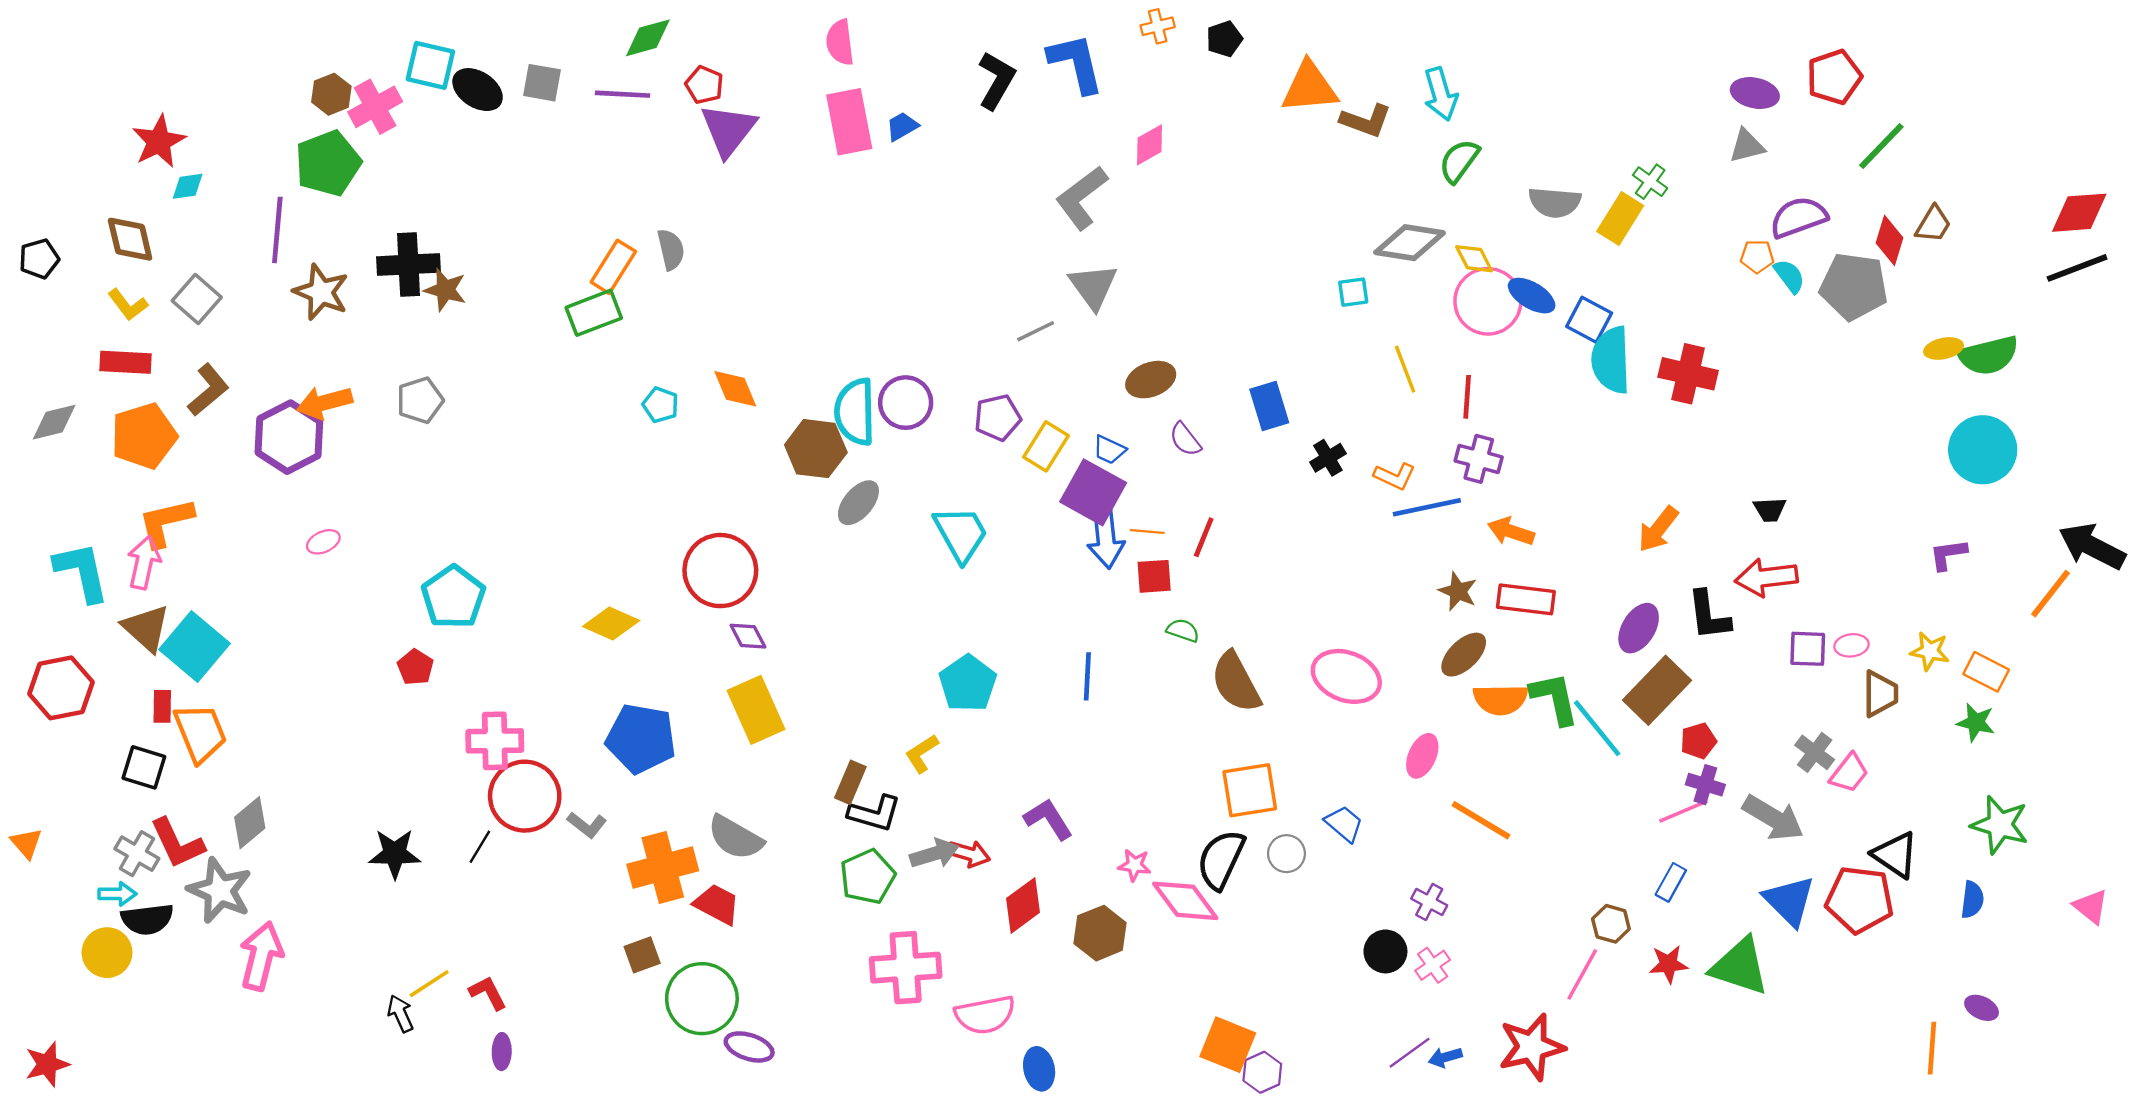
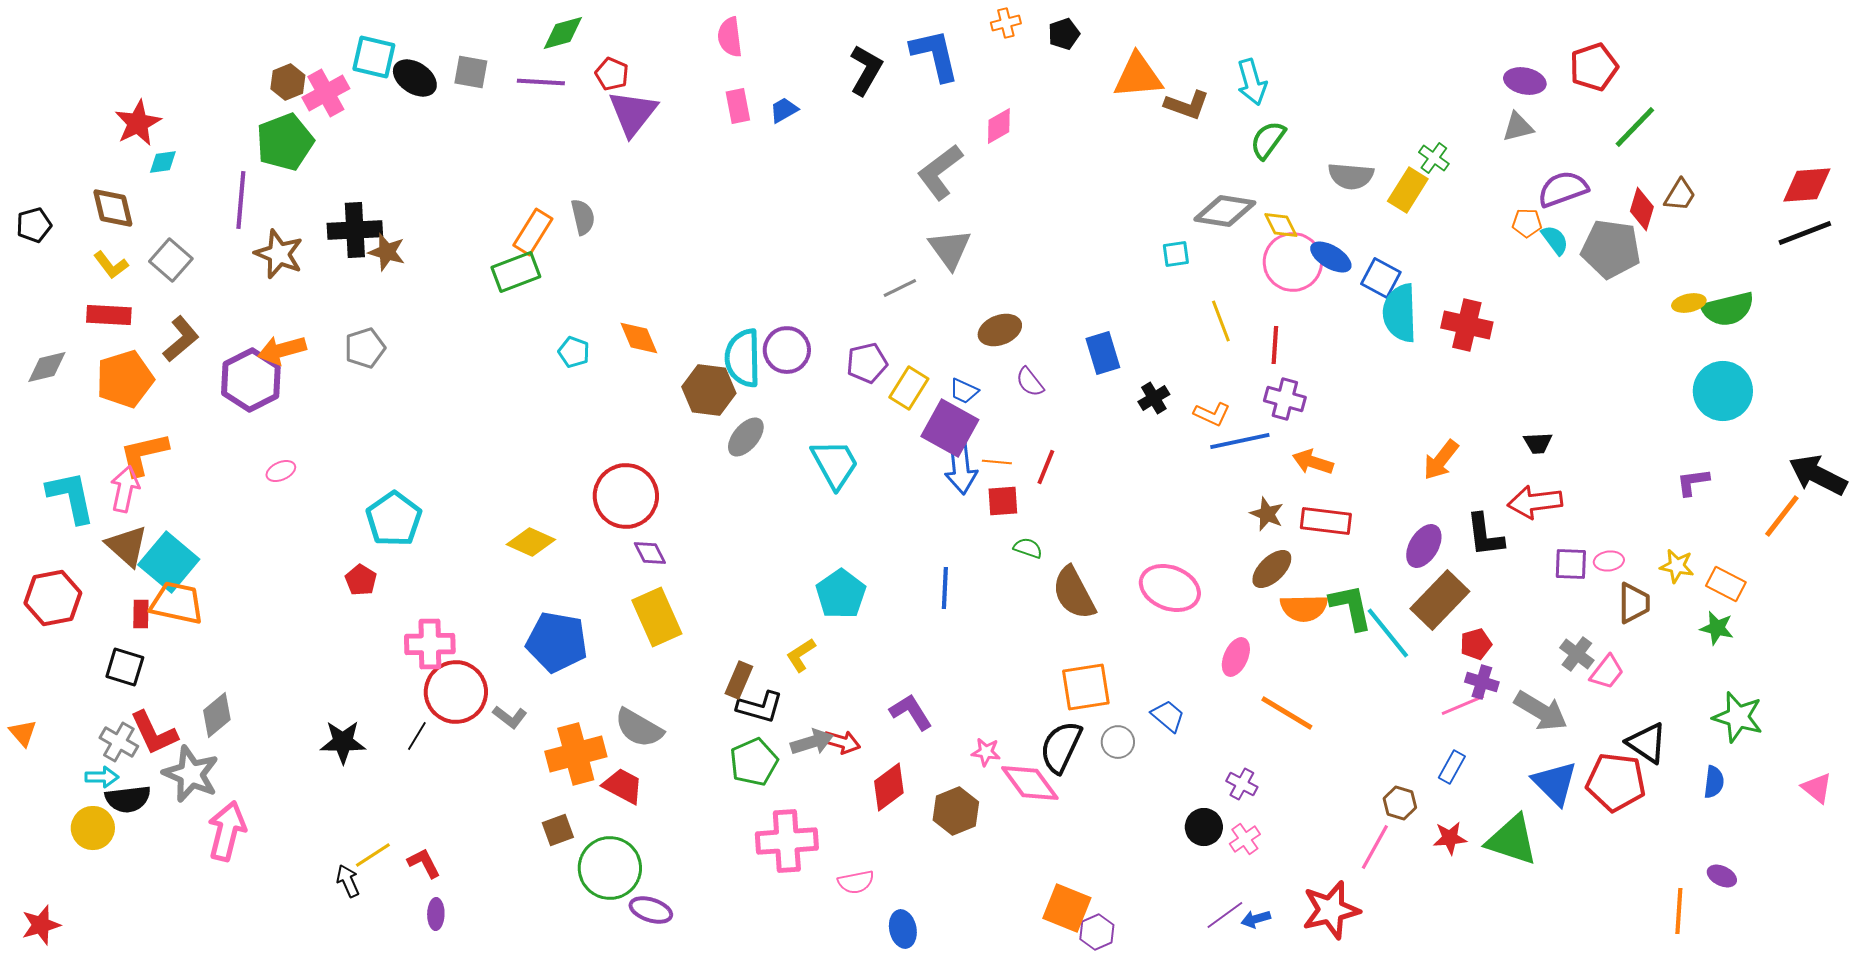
pink rectangle: (849, 122) -> (738, 106), size x0.6
orange trapezoid: (200, 733) -> (177, 603), moved, turned -56
pink semicircle: (985, 1015) -> (856, 882), size x0.7

